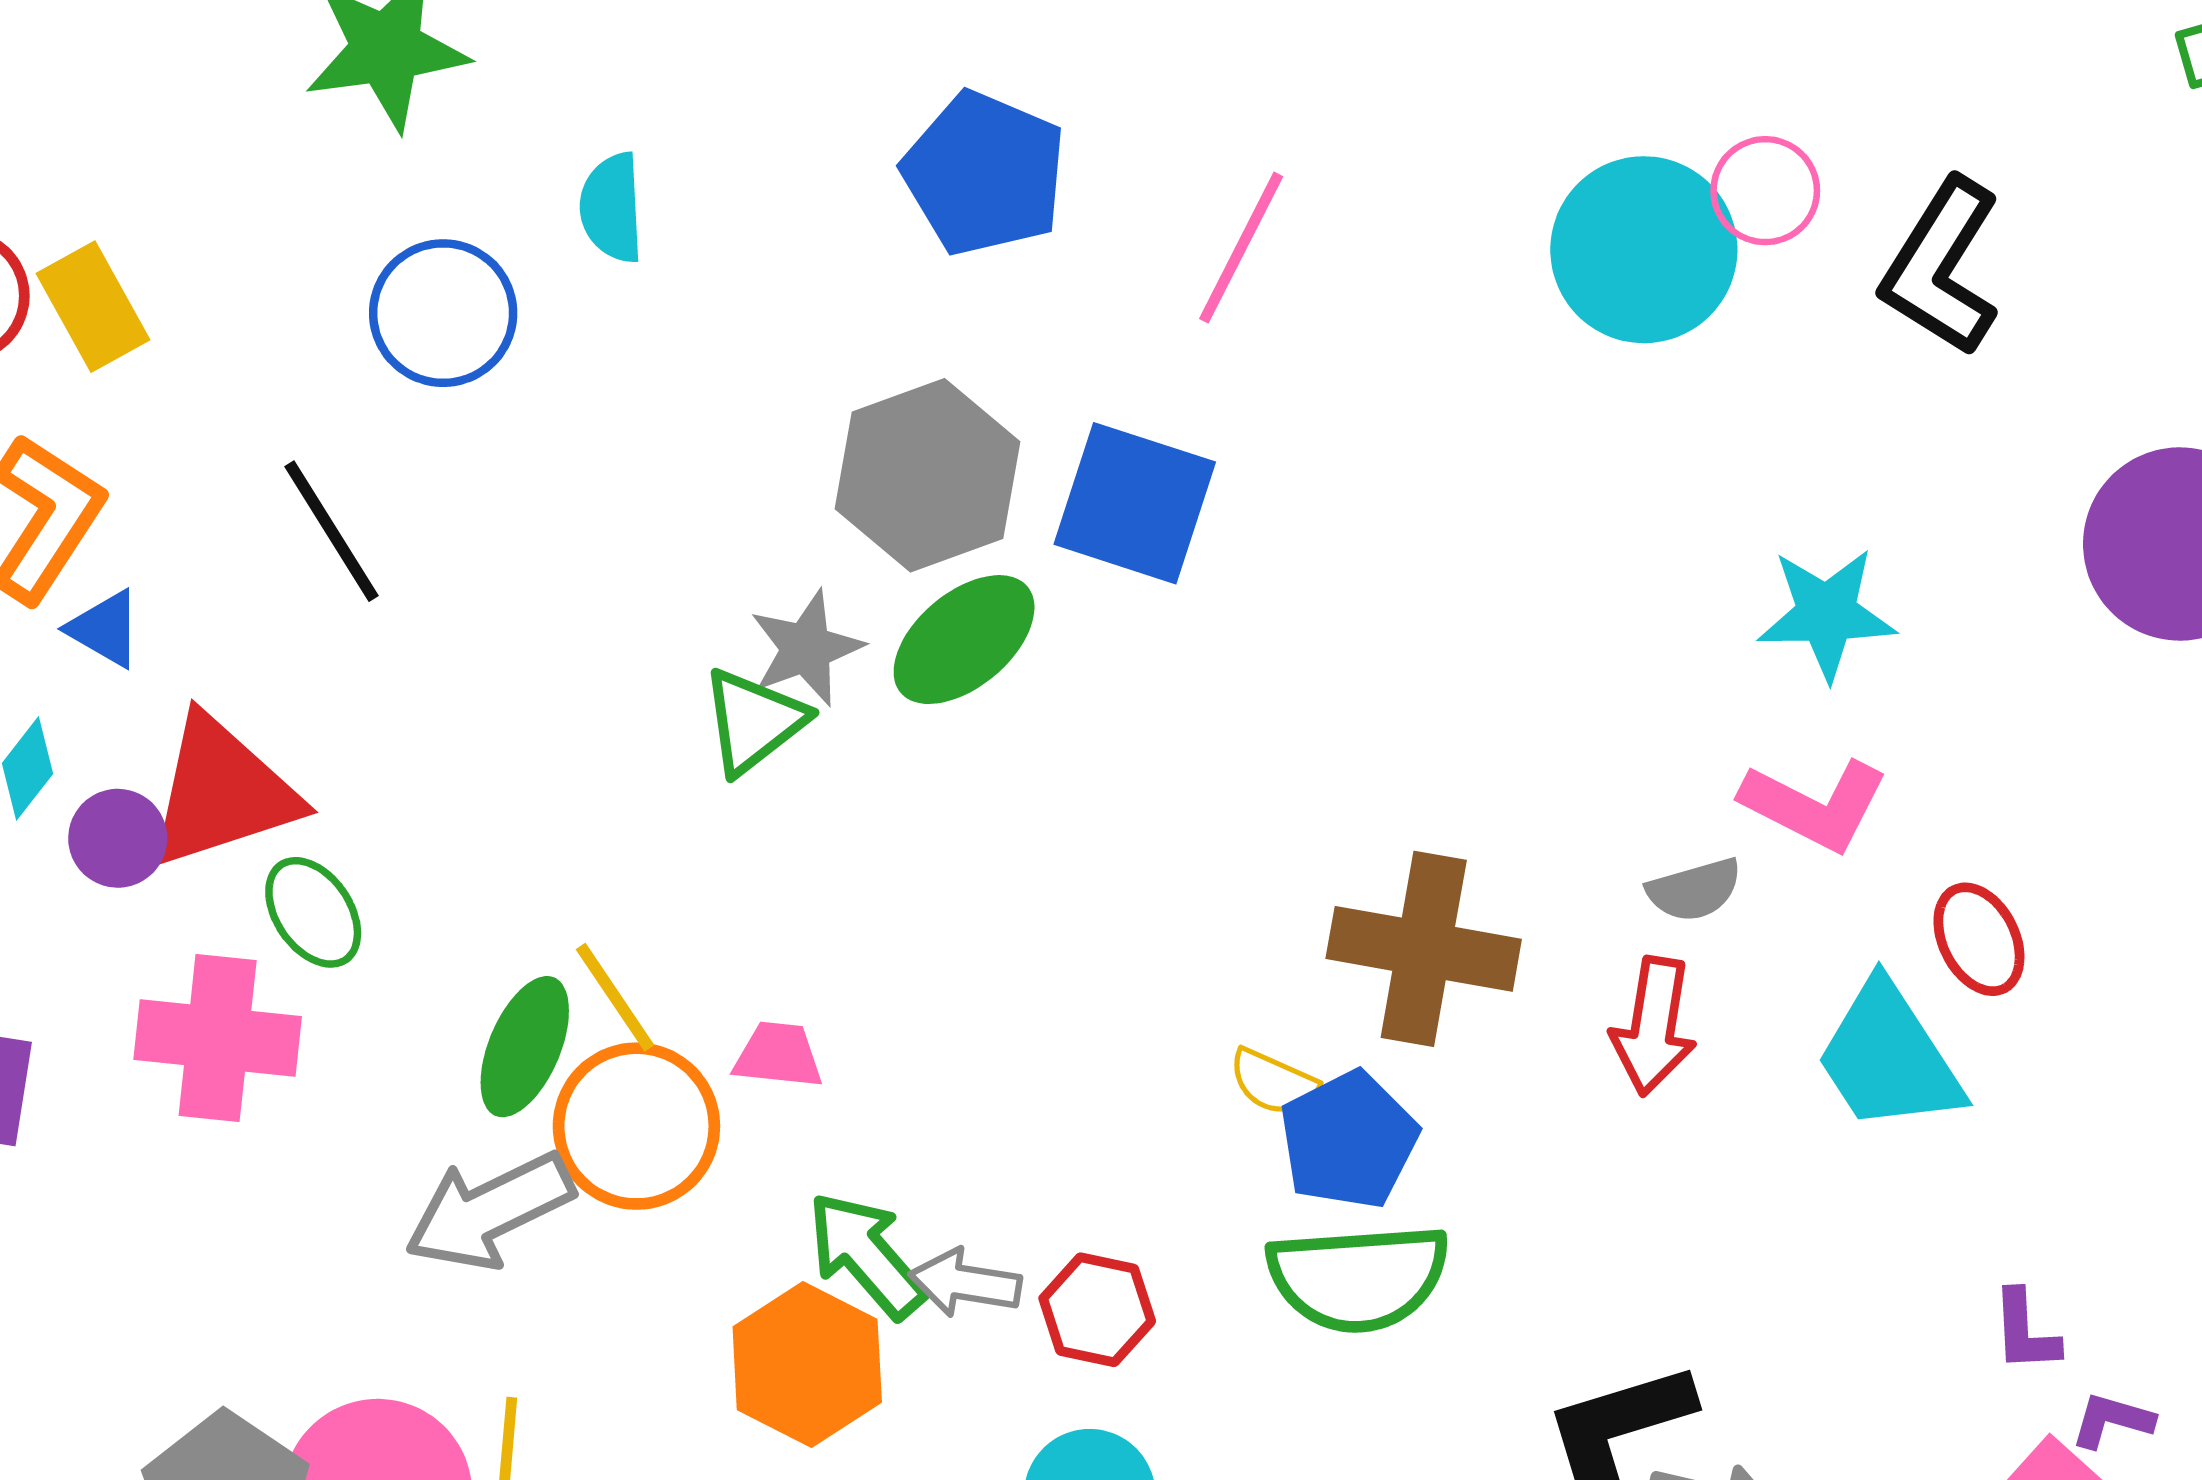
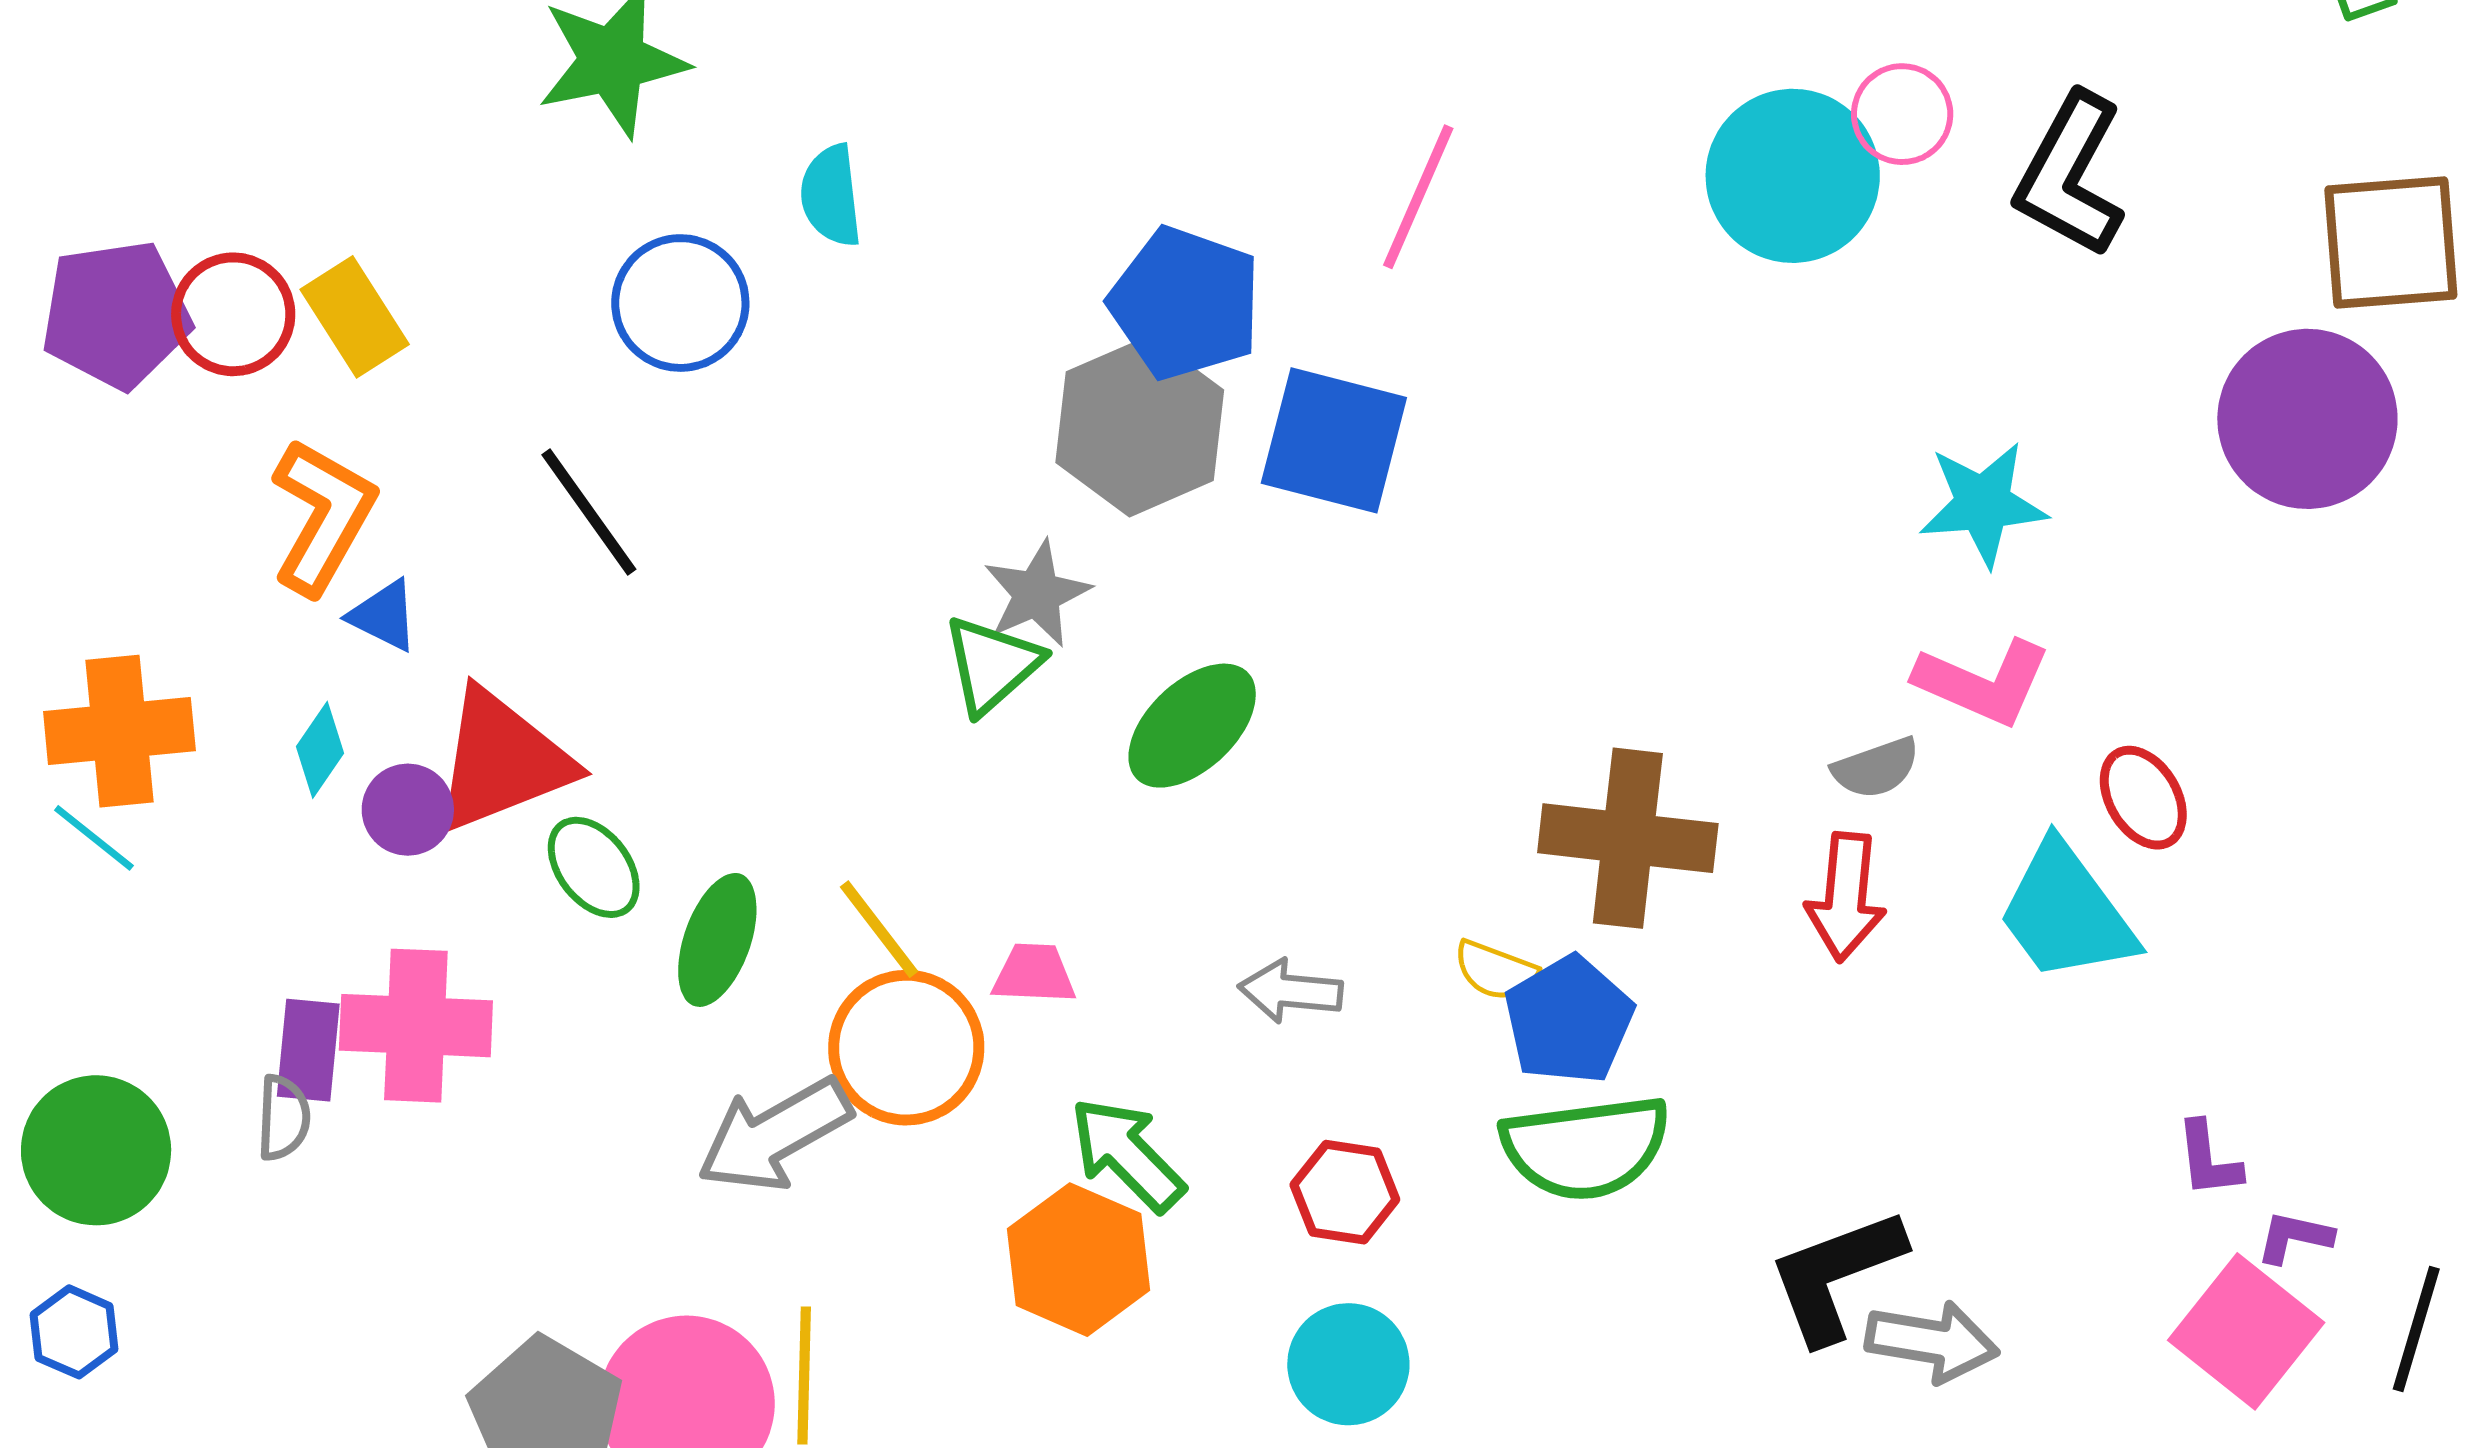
blue pentagon: (984, 173) -> (1185, 303), moved
green ellipse: (964, 640) -> (1192, 726), moved
pink cross: (218, 1038) -> (416, 1026), moved
green ellipse: (525, 1047) -> (717, 940), moved
gray arrow: (965, 1283) -> (1291, 991), moved

